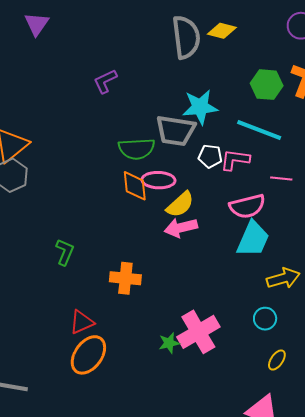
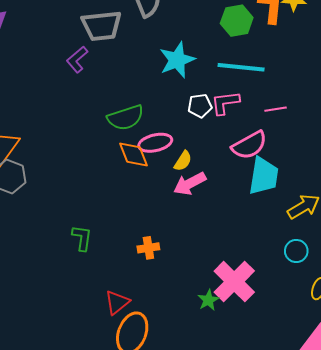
gray trapezoid: (176, 131) -> (102, 26), moved
yellow semicircle: (180, 204) -> (183, 161), size x0.7
orange cross: (125, 278) -> (148, 248), size x0.7

